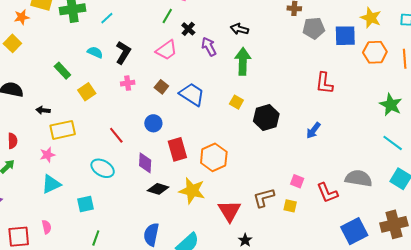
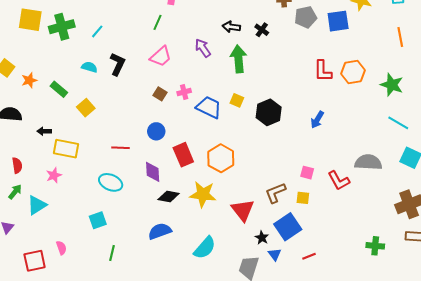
orange star: (22, 17) -> (29, 80), moved
black cross: (188, 29) -> (262, 30), moved
orange hexagon: (375, 52) -> (353, 72), moved
pink cross: (128, 83) -> (184, 92), moved
blue trapezoid: (192, 94) -> (209, 107), moved
yellow rectangle: (63, 130) -> (66, 149), turned 30
red line: (116, 135) -> (120, 148), turned -42
cyan triangle: (51, 184) -> (37, 205), moved
blue square: (354, 231) -> (288, 227), moved
blue semicircle: (151, 235) -> (160, 231), moved, turned 65

